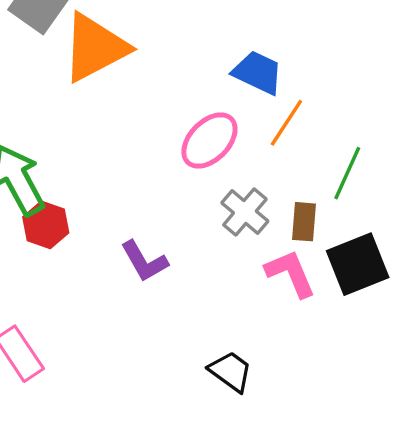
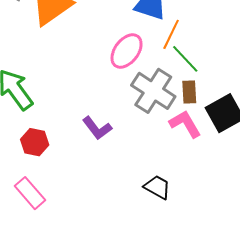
green line: (347, 173) -> (185, 59), moved, turned -60
gray cross: (245, 212) -> (153, 91), size x1.5
red hexagon: (46, 225) -> (35, 142), moved

